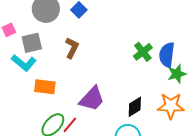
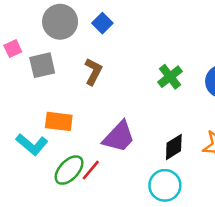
green cross: (143, 52) -> (170, 77), moved
cyan L-shape: (24, 63) -> (32, 144), moved

